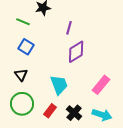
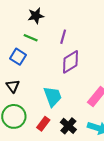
green line: (23, 22) -> (31, 38), moved

